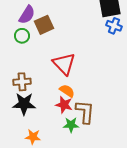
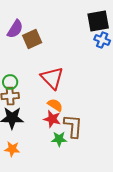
green circle: (22, 36) -> (10, 82), moved
orange star: (33, 137) -> (12, 149), moved

